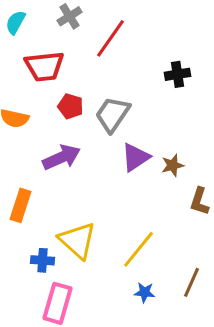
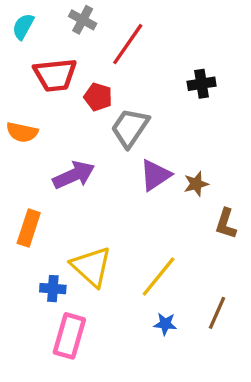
gray cross: (70, 16) -> (83, 20), turned -30
red pentagon: (71, 106) -> (98, 97), moved

